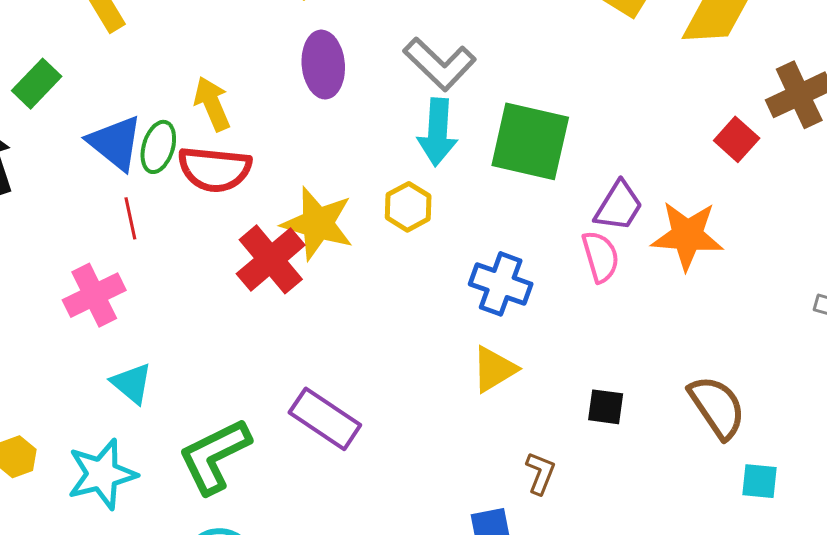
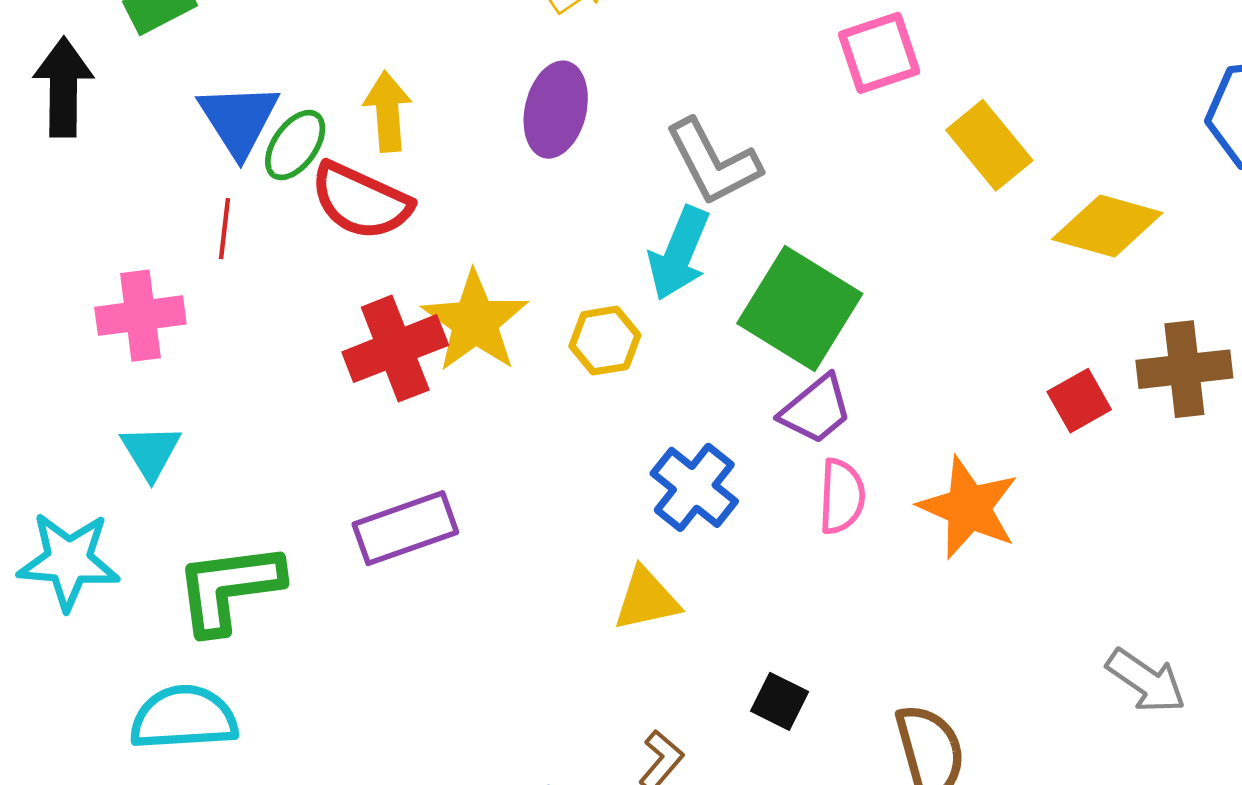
purple trapezoid: (619, 206) -> (816, 410), moved
purple rectangle: (325, 419) -> (405, 528), moved, turned -72

